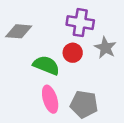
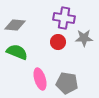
gray star: (105, 48) -> (84, 38), turned -30
green semicircle: (46, 65) -> (17, 52), moved

